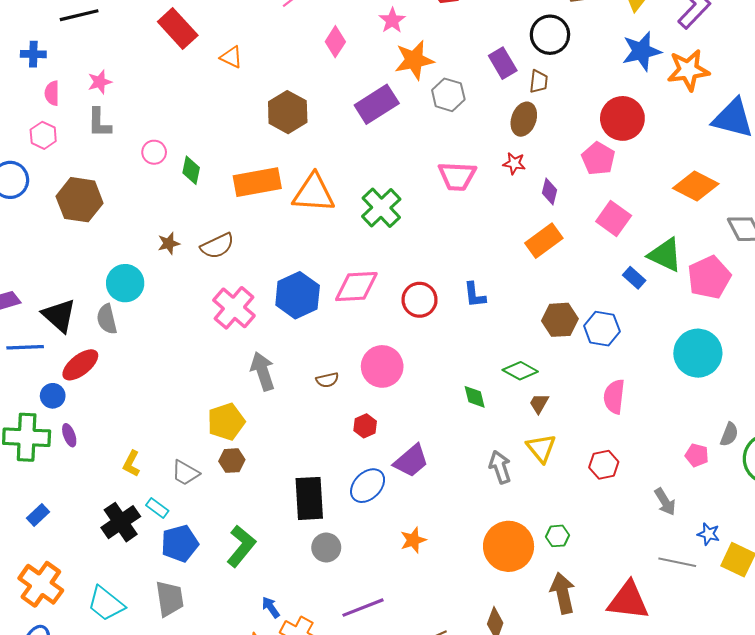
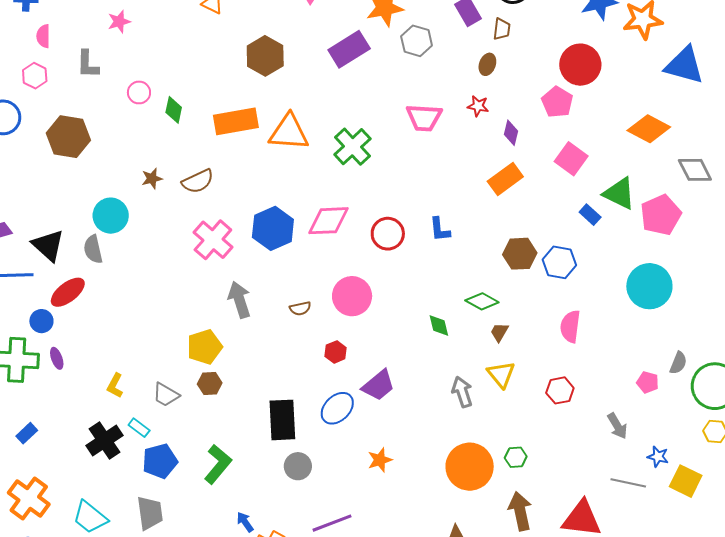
pink star: (100, 82) -> (119, 22), moved
brown ellipse: (524, 119) -> (487, 64), size x0.7

